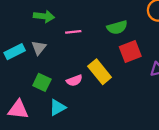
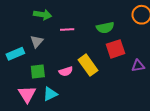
cyan rectangle: (15, 52) -> (15, 54), moved
green square: (42, 82) -> (38, 72), turned -35
pink triangle: (18, 109) -> (27, 94), moved, turned 48

